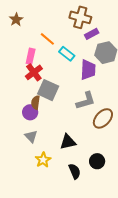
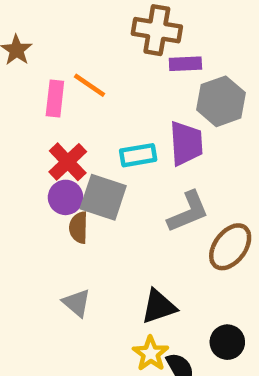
purple rectangle: (92, 34) -> (185, 64), turned 32
cyan rectangle: (67, 54) -> (138, 155), moved, turned -42
pink rectangle: (31, 56) -> (55, 99), moved
purple circle: (30, 112) -> (66, 197), moved
yellow star: (43, 160) -> (151, 354), moved

